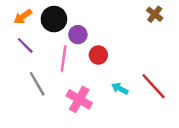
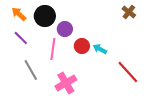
orange arrow: (23, 17) -> (19, 14), turned 77
cyan arrow: (120, 89) -> (100, 49), moved
pink cross: (79, 99) -> (66, 83), turned 30

